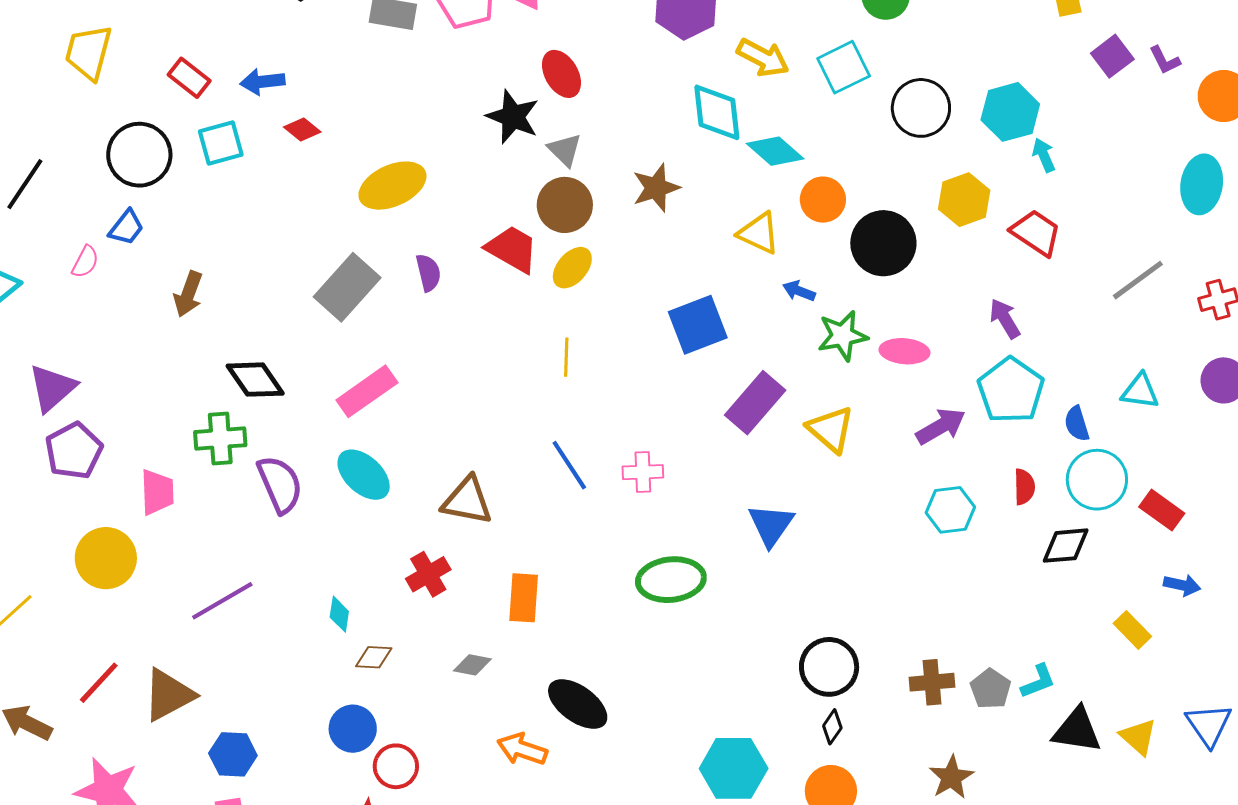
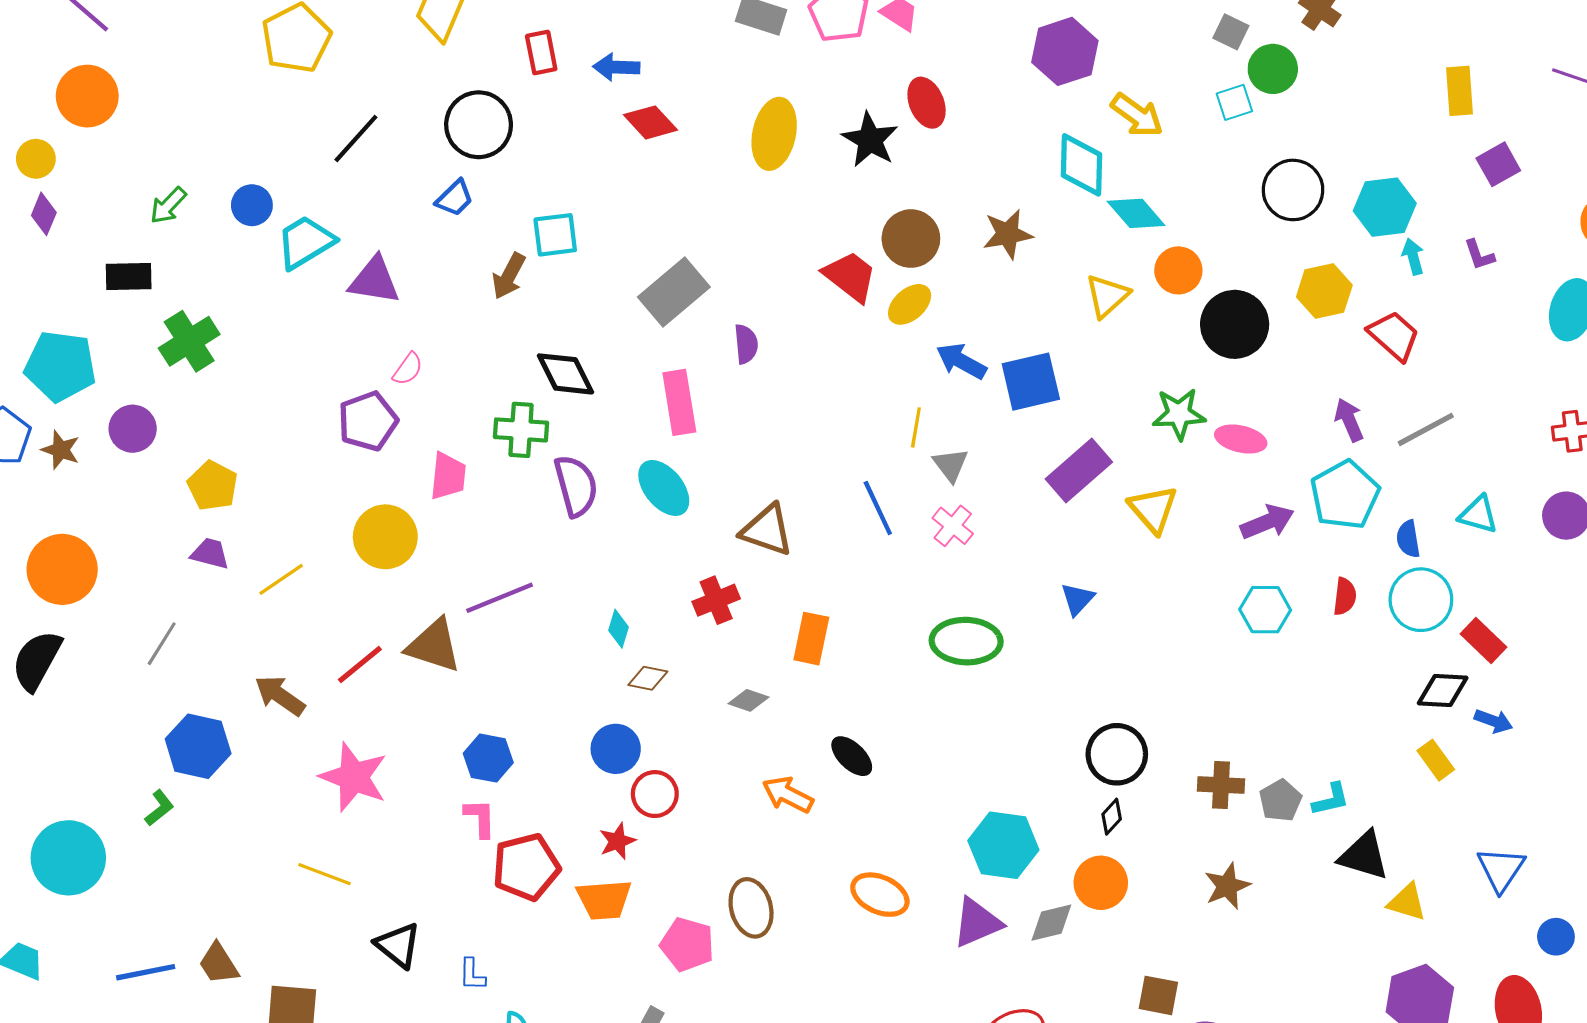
purple L-shape: (1165, 60) -> (1479, 255), moved
cyan square: (844, 67) -> (1234, 102), moved, size x0.7
red rectangle: (189, 78) -> (541, 52), turned 33
red diamond: (302, 129) -> (650, 122), size x1.4
cyan square: (221, 143) -> (555, 235), moved
gray triangle: (565, 150) -> (951, 465), moved
yellow ellipse: (392, 186) -> (774, 134), moved, turned -62
yellow triangle: (759, 233) -> (1107, 296), turned 45
pink semicircle: (85, 262) -> (408, 369), moved
purple semicircle: (428, 273) -> (746, 344), moved
gray line: (1138, 280) -> (1426, 429), moved
blue arrow: (799, 291) -> (961, 361), moved, size x1.5
yellow line: (566, 357) -> (916, 427), moved
purple triangle: (52, 388) -> (374, 280), moved, turned 42
pink rectangle: (367, 391) -> (679, 402), turned -72
pink cross: (643, 472) -> (953, 526), turned 33
blue triangle: (771, 525) -> (1077, 599), size x0.7
black diamond: (1066, 546) -> (1443, 691), moved
brown triangle: (169, 695) -> (434, 646), moved, turned 38
black ellipse: (578, 704) -> (852, 756), size x0.7
yellow triangle: (1138, 737) -> (1407, 902), moved, turned -33

